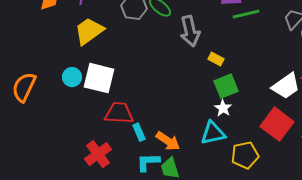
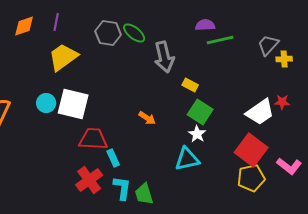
green square: (226, 86) -> (200, 112), turned -35
orange arrow: (168, 141) -> (147, 118), moved, size x0.7
red cross: (98, 154) -> (89, 180), moved
yellow pentagon: (245, 155) -> (251, 178), moved
cyan L-shape: (148, 162) -> (122, 188), turned 100

